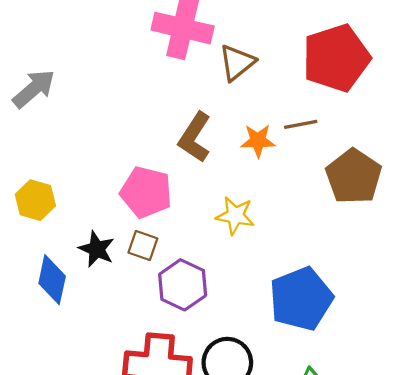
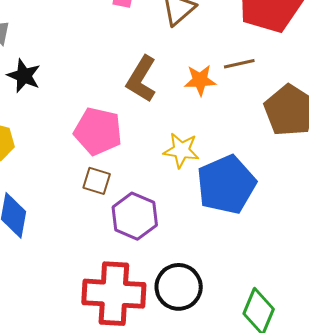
black star: (97, 249) -> (24, 76), moved
blue pentagon: (301, 299) -> (226, 185), moved

